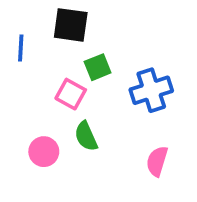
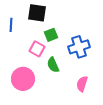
green semicircle: (86, 136) -> (53, 65), moved
pink circle: (44, 152) -> (23, 79), size x1.5

